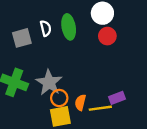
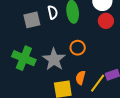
orange circle: (59, 98) -> (78, 48), moved
yellow line: (100, 108) -> (98, 83), turned -48

